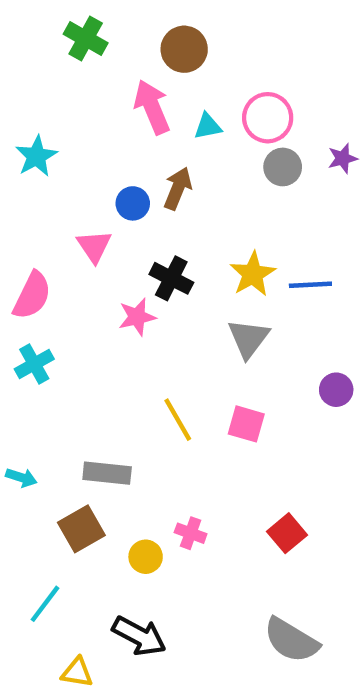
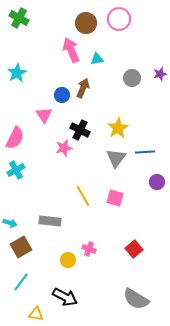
green cross: (86, 38) -> (19, 18), moved
pink circle: (268, 118) -> (119, 19), moved
blue line: (310, 285) -> (145, 152), moved
brown square: (81, 529) -> (21, 247), moved

